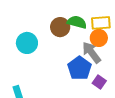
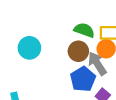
brown circle: (60, 27) -> (78, 51), moved

